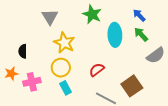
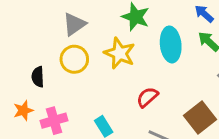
gray triangle: (50, 17) -> (74, 24), turned 30
yellow star: (64, 43) -> (120, 53), moved
yellow circle: (61, 68) -> (74, 59), moved

